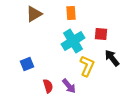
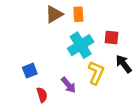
brown triangle: (34, 14) -> (54, 14), moved
red semicircle: (48, 86) -> (42, 95), moved
purple arrow: (69, 86) -> (68, 85), moved

